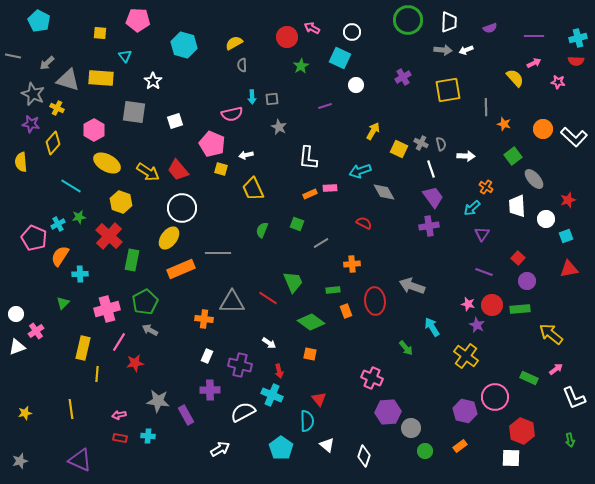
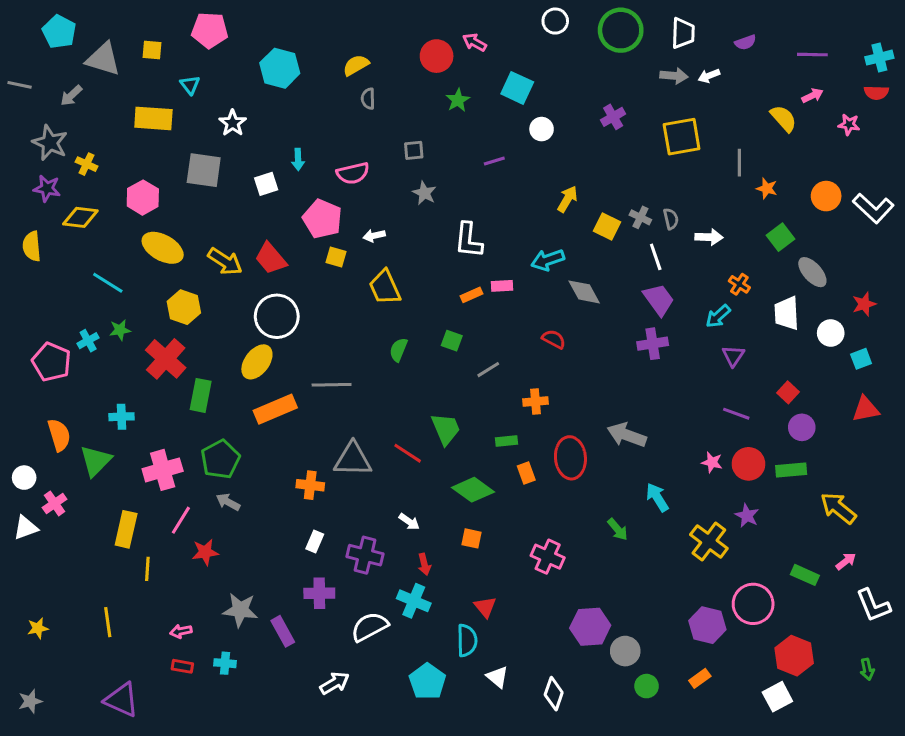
white circle: (352, 32) -> (555, 21), moved
gray triangle: (68, 80) -> (103, 59), moved
cyan arrow: (252, 97) -> (298, 160), moved
yellow diamond: (53, 143) -> (80, 217), turned 55
orange semicircle: (60, 256) -> (59, 435), moved, turned 130
green triangle: (63, 303) -> (96, 461), size x1.6
purple star: (477, 325) -> (747, 516), moved
pink cross: (372, 378) -> (548, 557), moved
white square: (511, 458) -> (777, 697), turned -30

